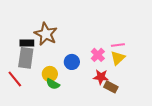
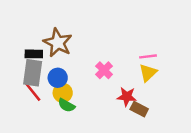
pink cross: (98, 55) -> (104, 70), moved
blue circle: (72, 62) -> (58, 78), moved
red line: (15, 79) -> (33, 92), moved

